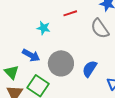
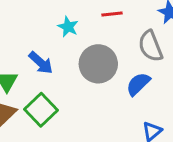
gray circle: (61, 63) -> (98, 64), moved
blue semicircle: (90, 69) -> (138, 84), moved

